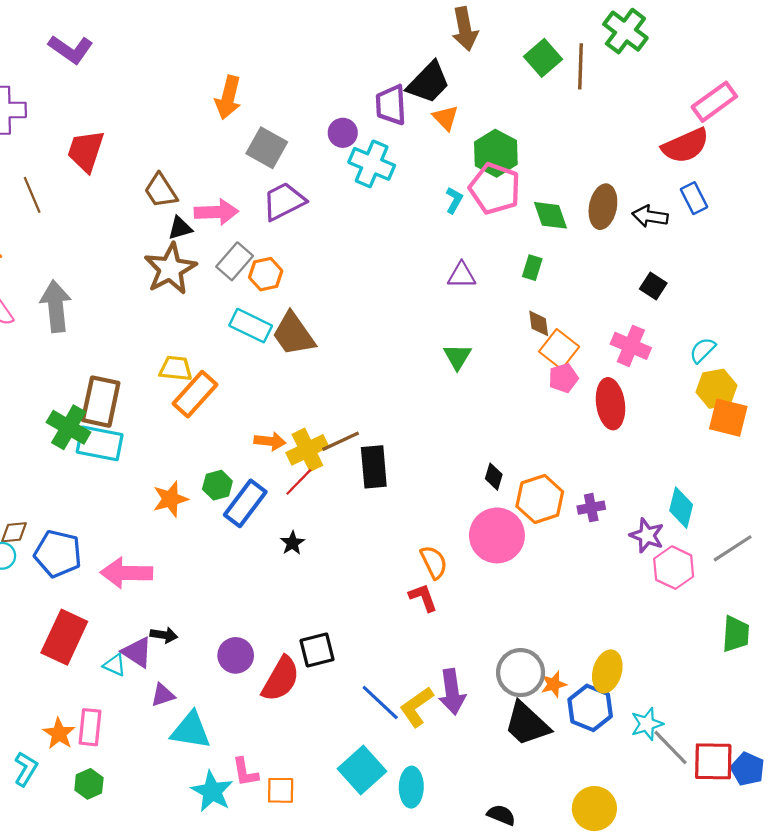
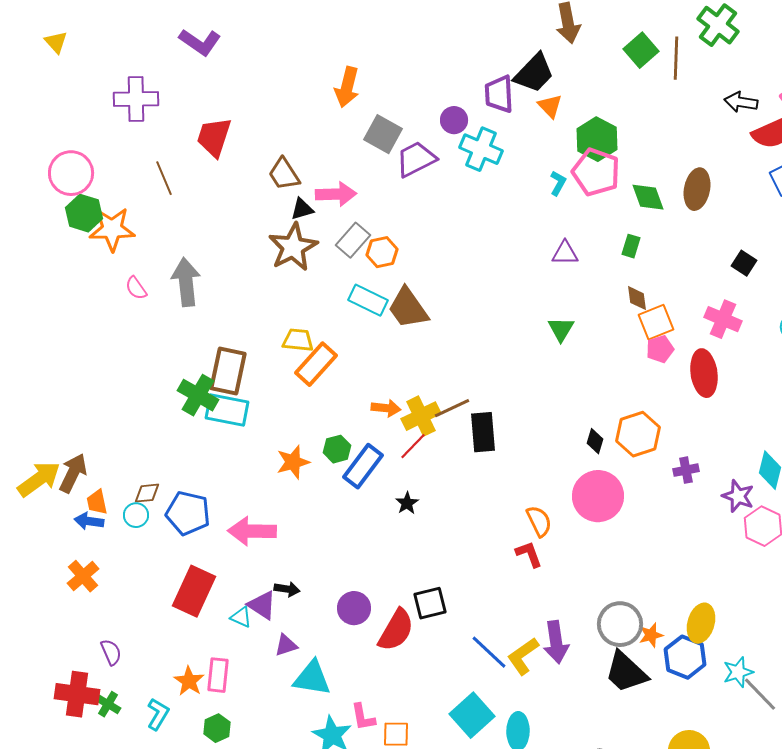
purple trapezoid: (284, 201) -> (416, 159), moved
black arrow: (650, 216) -> (741, 102), moved
orange square: (559, 349) -> (656, 322), turned 30
orange hexagon: (540, 499) -> (638, 434), moved

